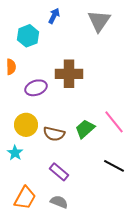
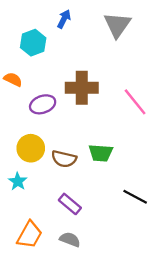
orange semicircle: (11, 67) -> (13, 79), turned -63
pink line: (114, 122) -> (135, 102), moved
green trapezoid: (85, 129) -> (101, 153), turned -135

